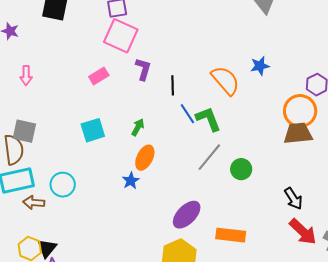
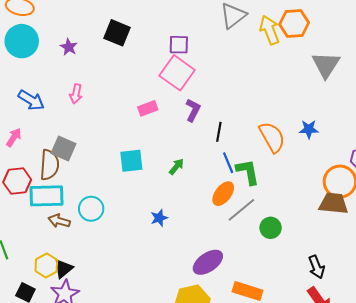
orange ellipse: (145, 158) -> (223, 194), moved

